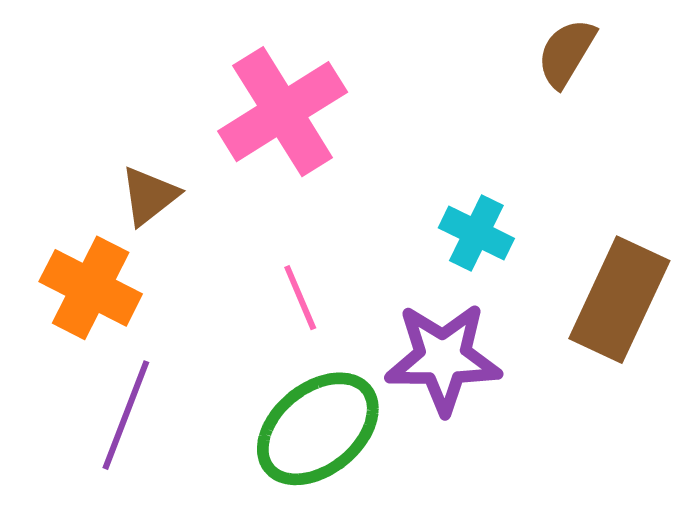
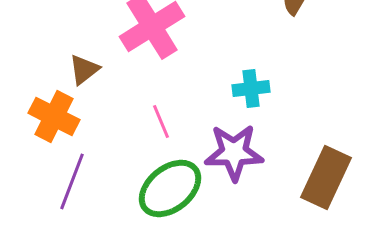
cyan cross: (476, 233) -> (251, 88), turned -33
brown rectangle: (619, 300) -> (326, 177), moved

